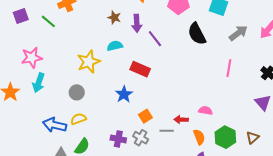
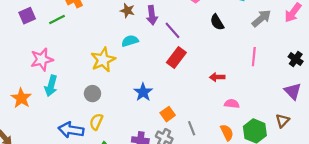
green line: (48, 21) -> (57, 19), turned -63
black semicircle: (197, 34) -> (217, 22), size x0.7
red rectangle: (140, 69) -> (176, 58), moved, turned -72
yellow semicircle: (78, 119) -> (96, 122), turned -42
red arrow: (181, 120) -> (217, 77), moved
gray line: (167, 131) -> (192, 128), turned 72
brown triangle: (252, 138) -> (282, 121), moved

